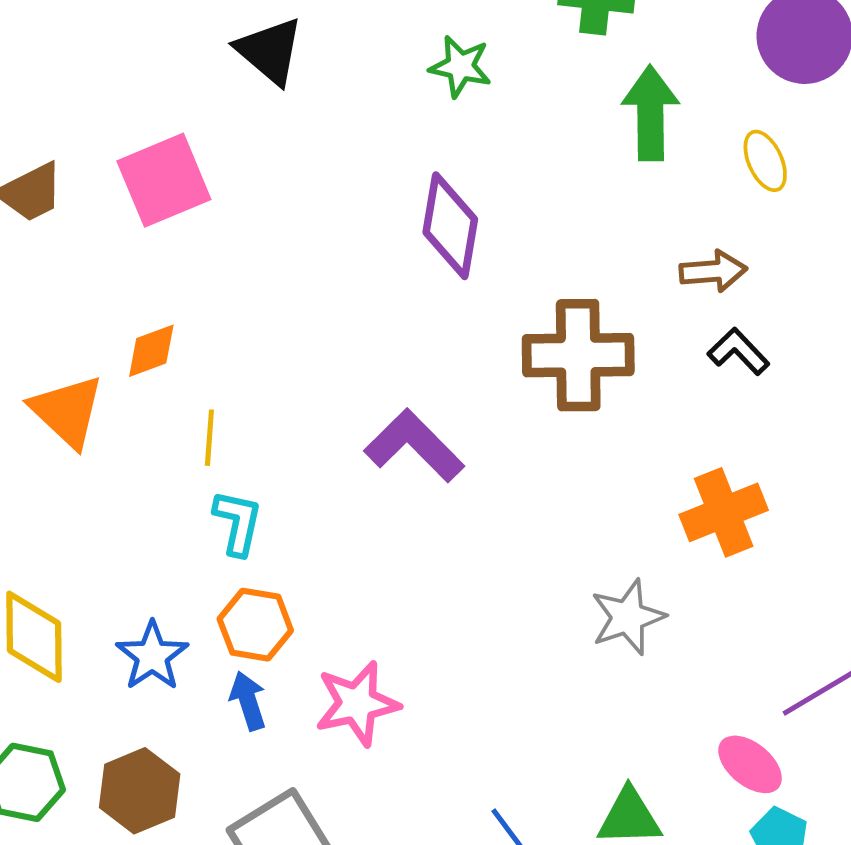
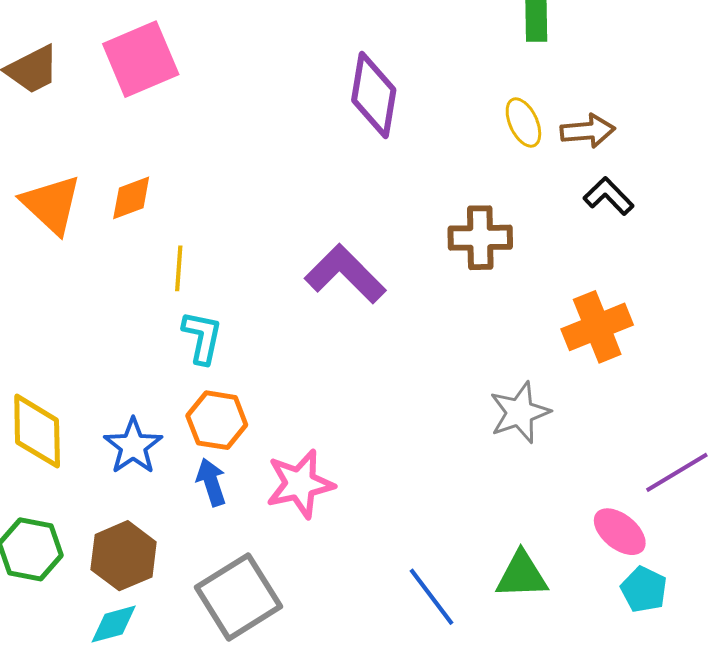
yellow ellipse: (765, 161) -> (523, 123), moved
brown cross: (578, 355) -> (480, 238), moved, size x0.7
orange triangle: (67, 411) -> (51, 204), moved

